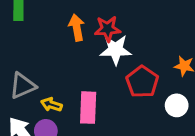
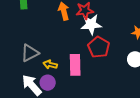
red pentagon: (142, 82) -> (99, 47), moved

